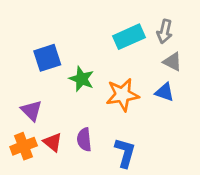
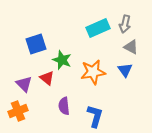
blue triangle: (165, 92) -> (125, 70), turned 35
red triangle: (53, 142) -> (47, 78), moved

